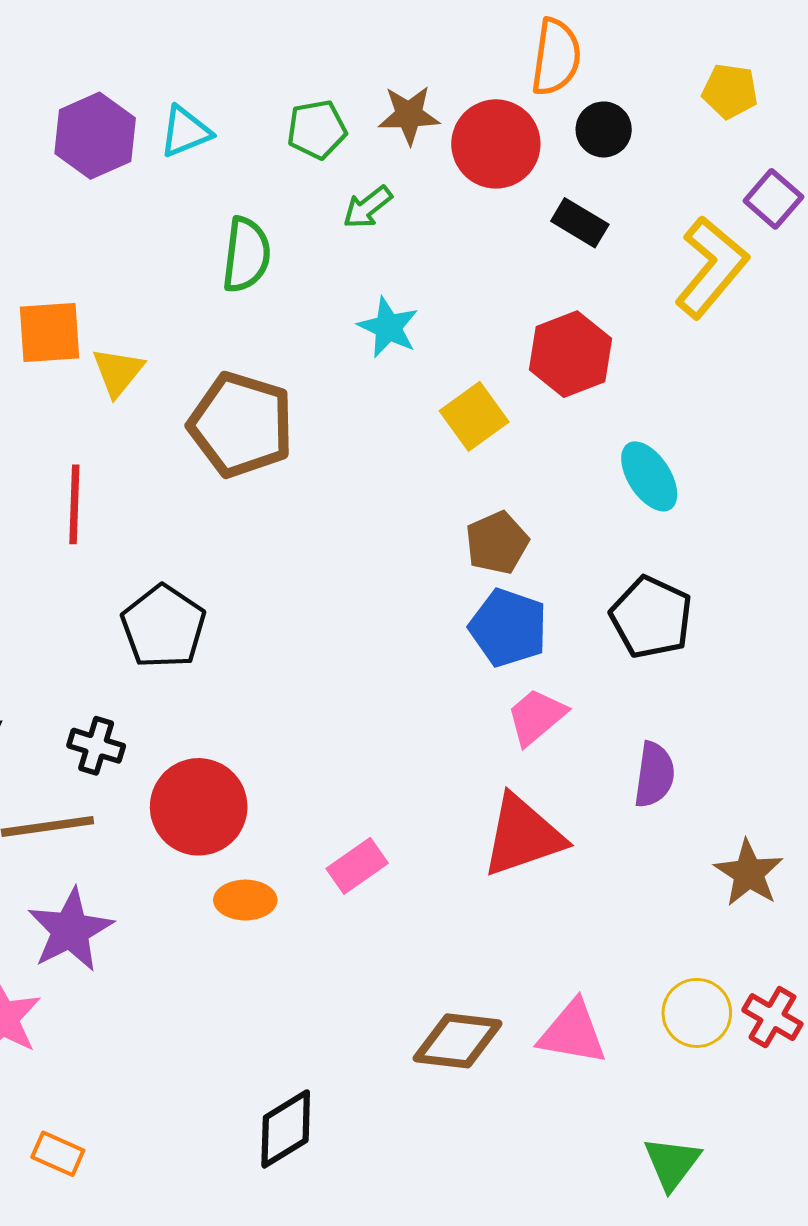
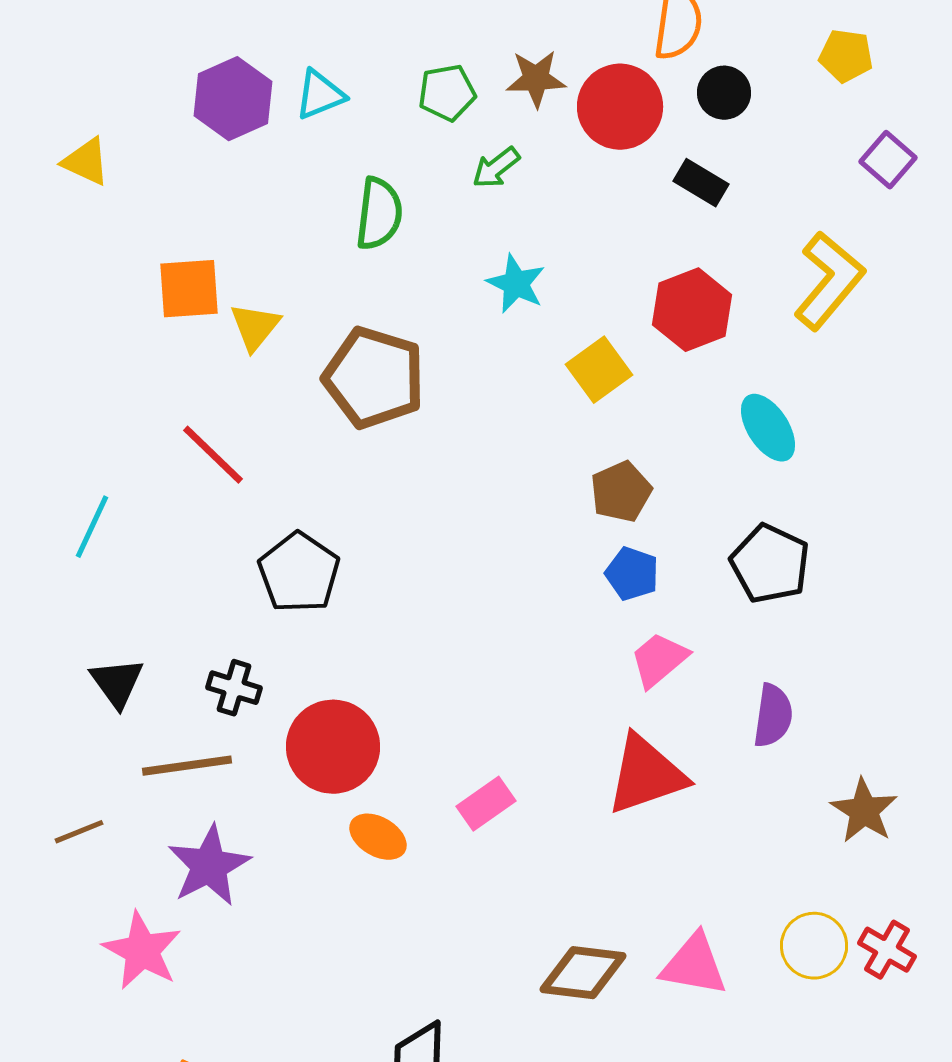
yellow L-shape: (711, 267) -> (829, 281), moved
red line: (74, 504) -> (213, 455), turned -48
blue pentagon: (508, 628) -> (632, 574), size x0.7
orange ellipse: (245, 900) -> (378, 837), turned 30

